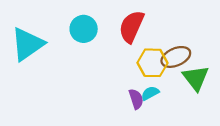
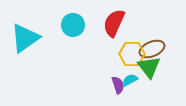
green triangle: (196, 78) -> (149, 67), moved

